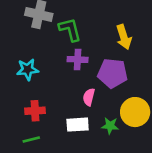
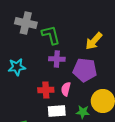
yellow arrow: (124, 37) -> (94, 41), turned 60
red cross: (35, 111) -> (46, 90), moved

